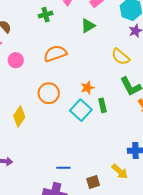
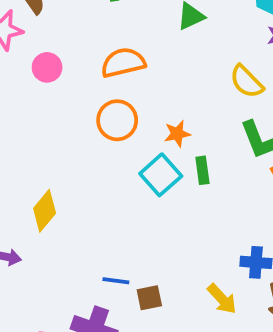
orange circle: (49, 93) -> (117, 120), moved
yellow diamond: (19, 116) -> (45, 211), moved
brown square: (93, 182) -> (149, 298), moved

